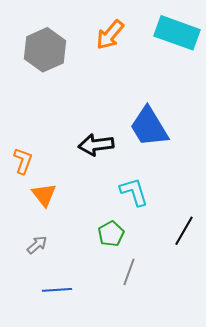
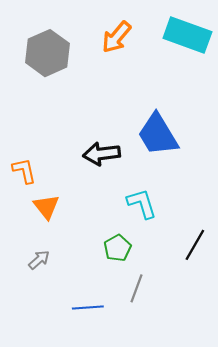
orange L-shape: (23, 161) -> (24, 171), turned -32
blue line: (57, 290) -> (88, 307), moved

